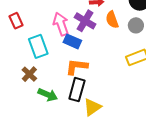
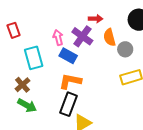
pink arrow: (61, 24) -> (58, 38), size x0.7
gray circle: (136, 25) -> (125, 49), moved
green arrow: (48, 95) -> (27, 105), moved

